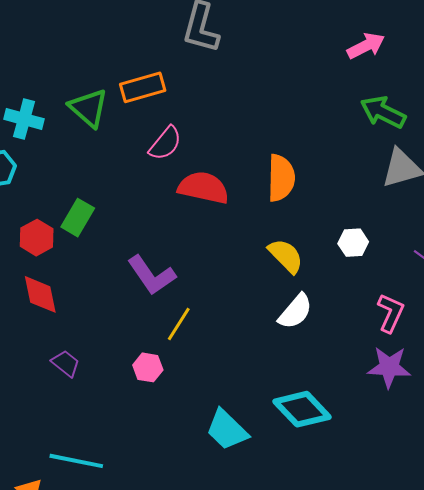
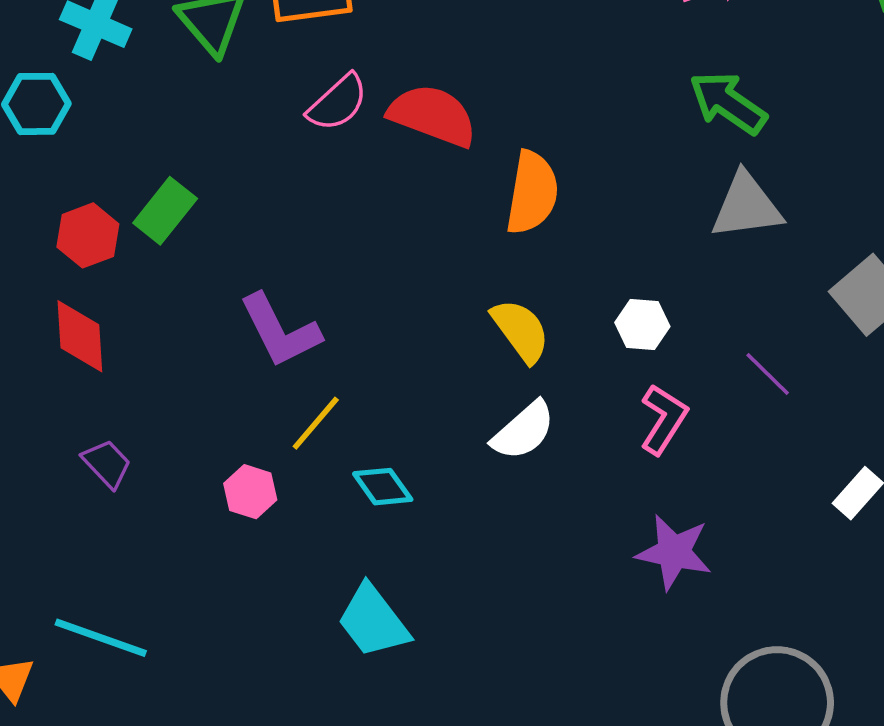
red semicircle: (203, 188) -> (433, 115), moved
pink L-shape: (391, 313) -> (664, 419), moved
cyan diamond: (302, 409) -> (383, 487), moved, size x0.6

